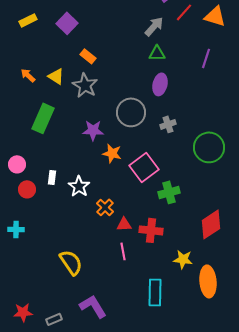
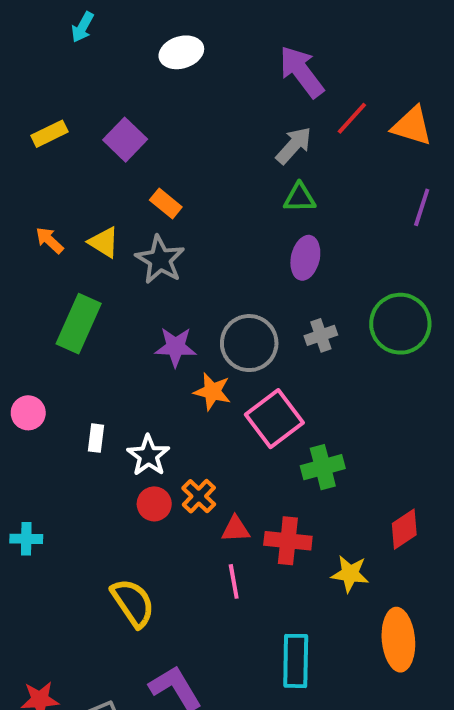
purple line: (206, 58) -> (422, 207), moved
gray circle: (131, 112) -> (249, 343), moved
green circle: (209, 147) -> (400, 324), moved
red circle: (27, 189) -> (154, 504), moved
red diamond: (211, 224) -> (404, 529), size x0.7
yellow star: (183, 259) -> (350, 574), moved

